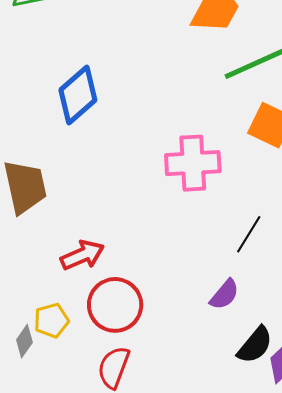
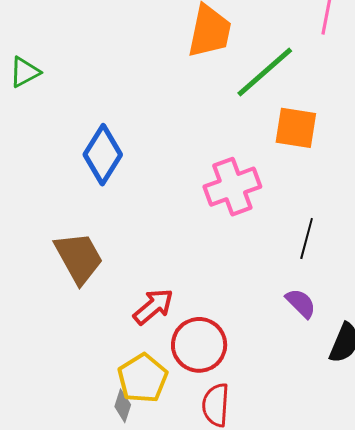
purple semicircle: (224, 294) -> (301, 303), turned -68
yellow pentagon: (51, 321) -> (143, 378), size x1.4

